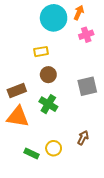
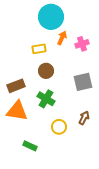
orange arrow: (79, 13) -> (62, 38), moved
pink cross: (86, 35) -> (82, 44), moved
brown arrow: (83, 138) -> (84, 118), moved
yellow circle: (54, 148) -> (59, 127), moved

